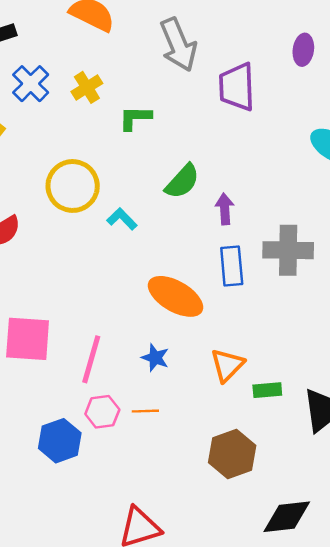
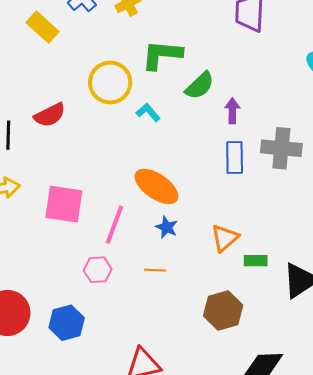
green L-shape: (135, 118) -> (162, 55), moved, size x1.5
orange ellipse: (176, 296) -> (156, 186), moved
pink hexagon: (102, 412) -> (98, 270), moved
blue hexagon: (60, 441) -> (67, 323), moved

